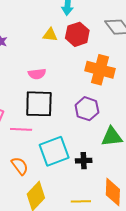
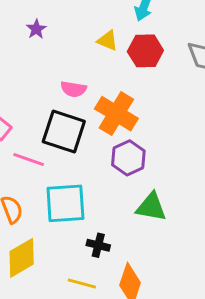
orange cross: (100, 70) -> (116, 114), moved
black cross: (84, 161) -> (98, 245), moved

